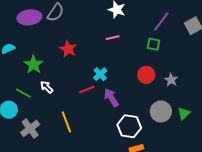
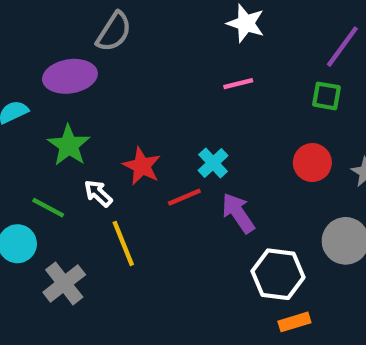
purple ellipse: (29, 17) -> (70, 76), moved
red star: (68, 49) -> (142, 166), moved
yellow line: (66, 122) -> (123, 243), moved

